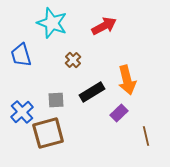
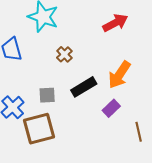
red arrow: (104, 26) -> (115, 23), moved
orange arrow: (127, 80) -> (119, 75), turned 48

